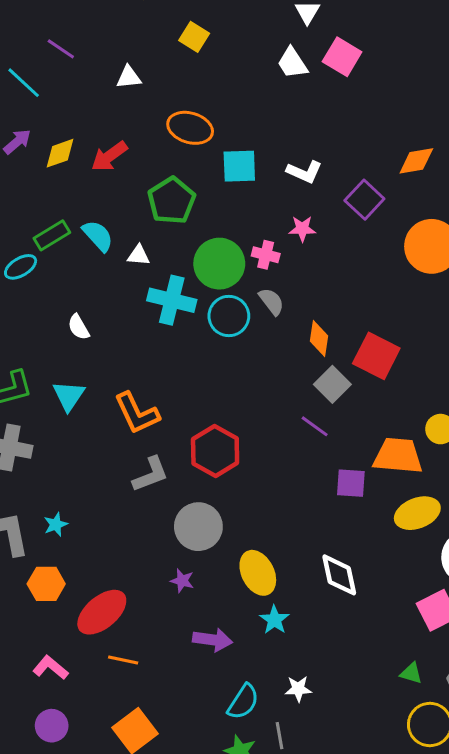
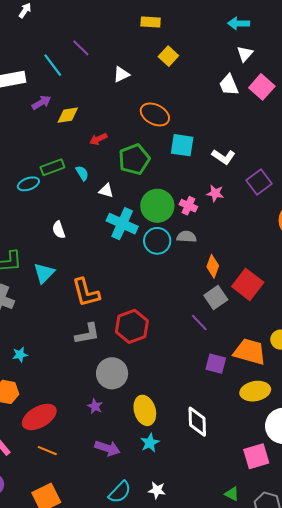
white triangle: (129, 77) -> (121, 74), turned -30
red arrow: (109, 156) -> (98, 139), moved, size x0.7
cyan semicircle: (98, 236) -> (82, 173), size x0.7
gray semicircle: (271, 302) -> (187, 237), turned -60

